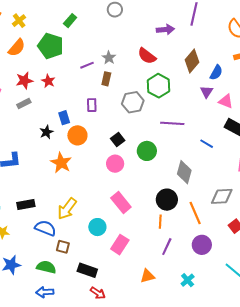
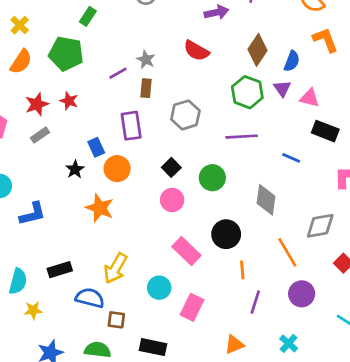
green hexagon: (158, 86) -> (247, 92), moved
purple rectangle: (92, 105) -> (131, 126), size x1.5
black circle: (167, 200) -> (226, 234), moved

